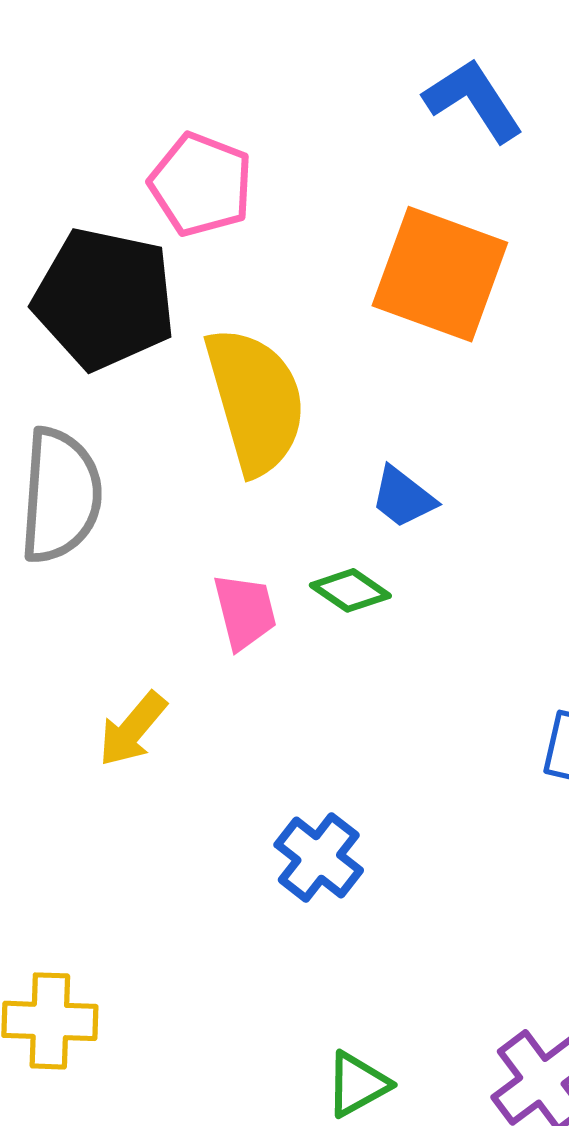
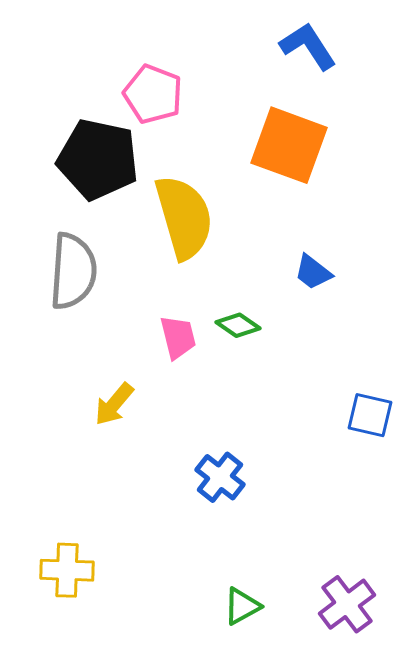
blue trapezoid: (403, 497) -> (313, 272), moved

